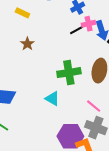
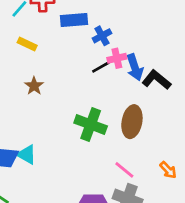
green cross: (69, 73) -> (91, 125), turned 30
cyan triangle: (52, 99) -> (27, 155), moved

